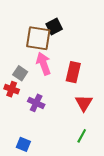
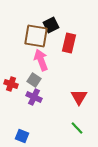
red rectangle: (73, 72) -> (69, 43), moved
gray square: (20, 73) -> (34, 80), moved
green line: (82, 136) -> (77, 128), turned -72

